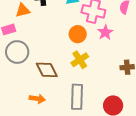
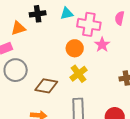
brown diamond: (47, 70) -> (46, 86), turned -50

